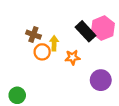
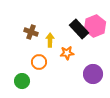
orange circle: (42, 52) -> (39, 62), moved
green circle: (17, 95) -> (22, 81), moved

